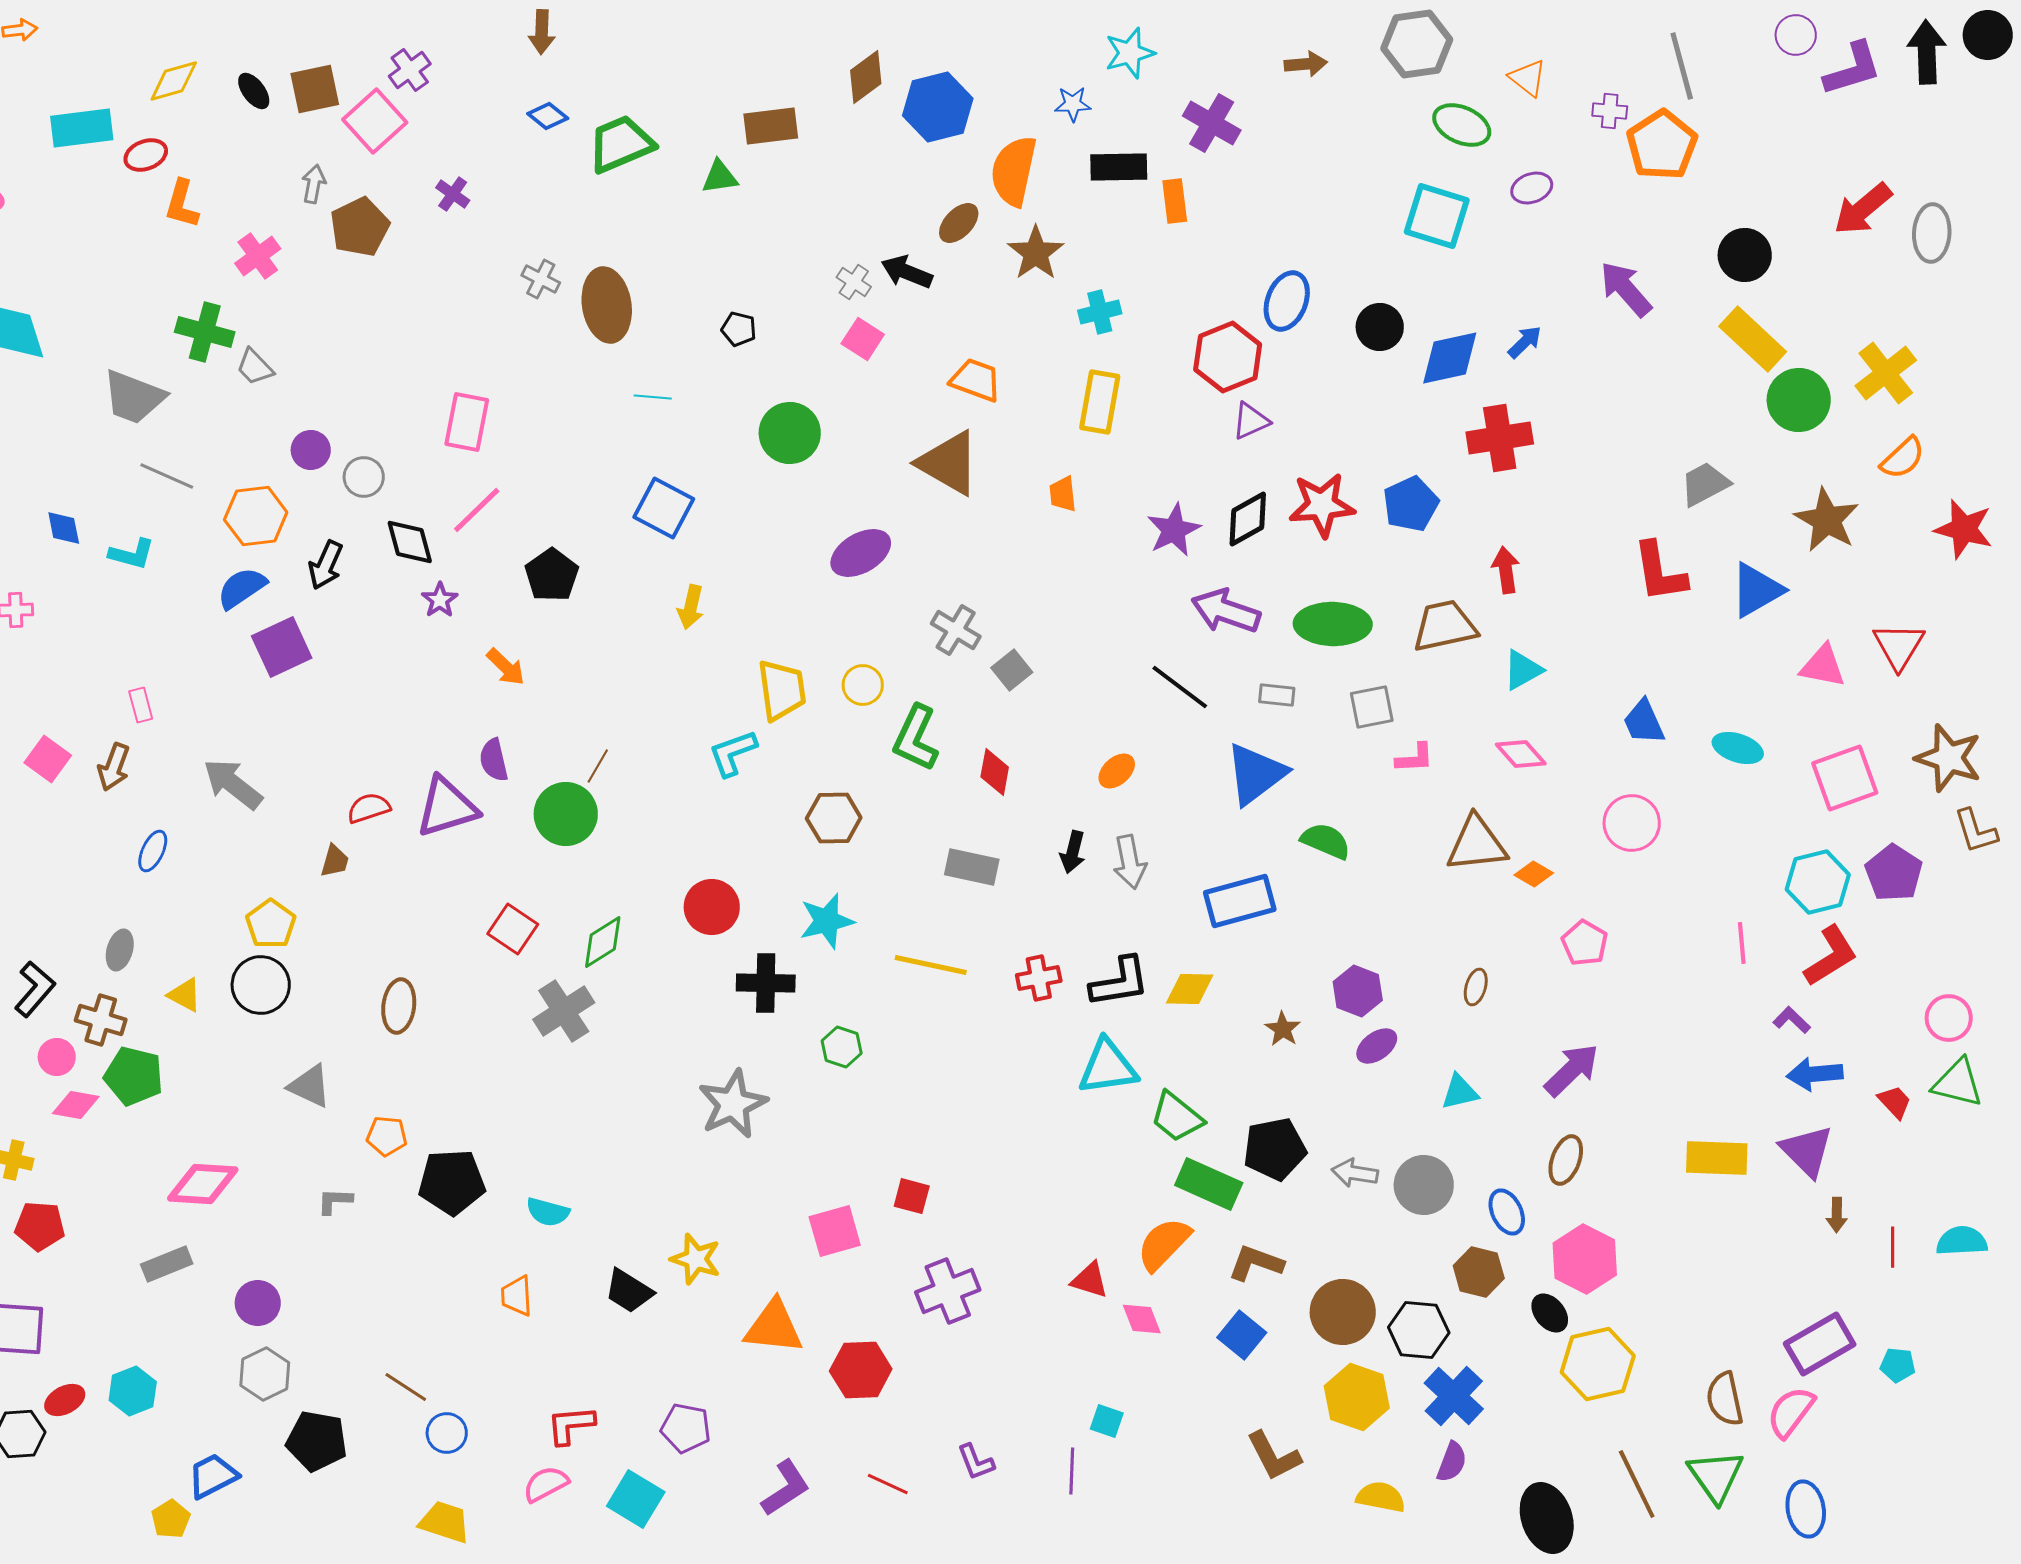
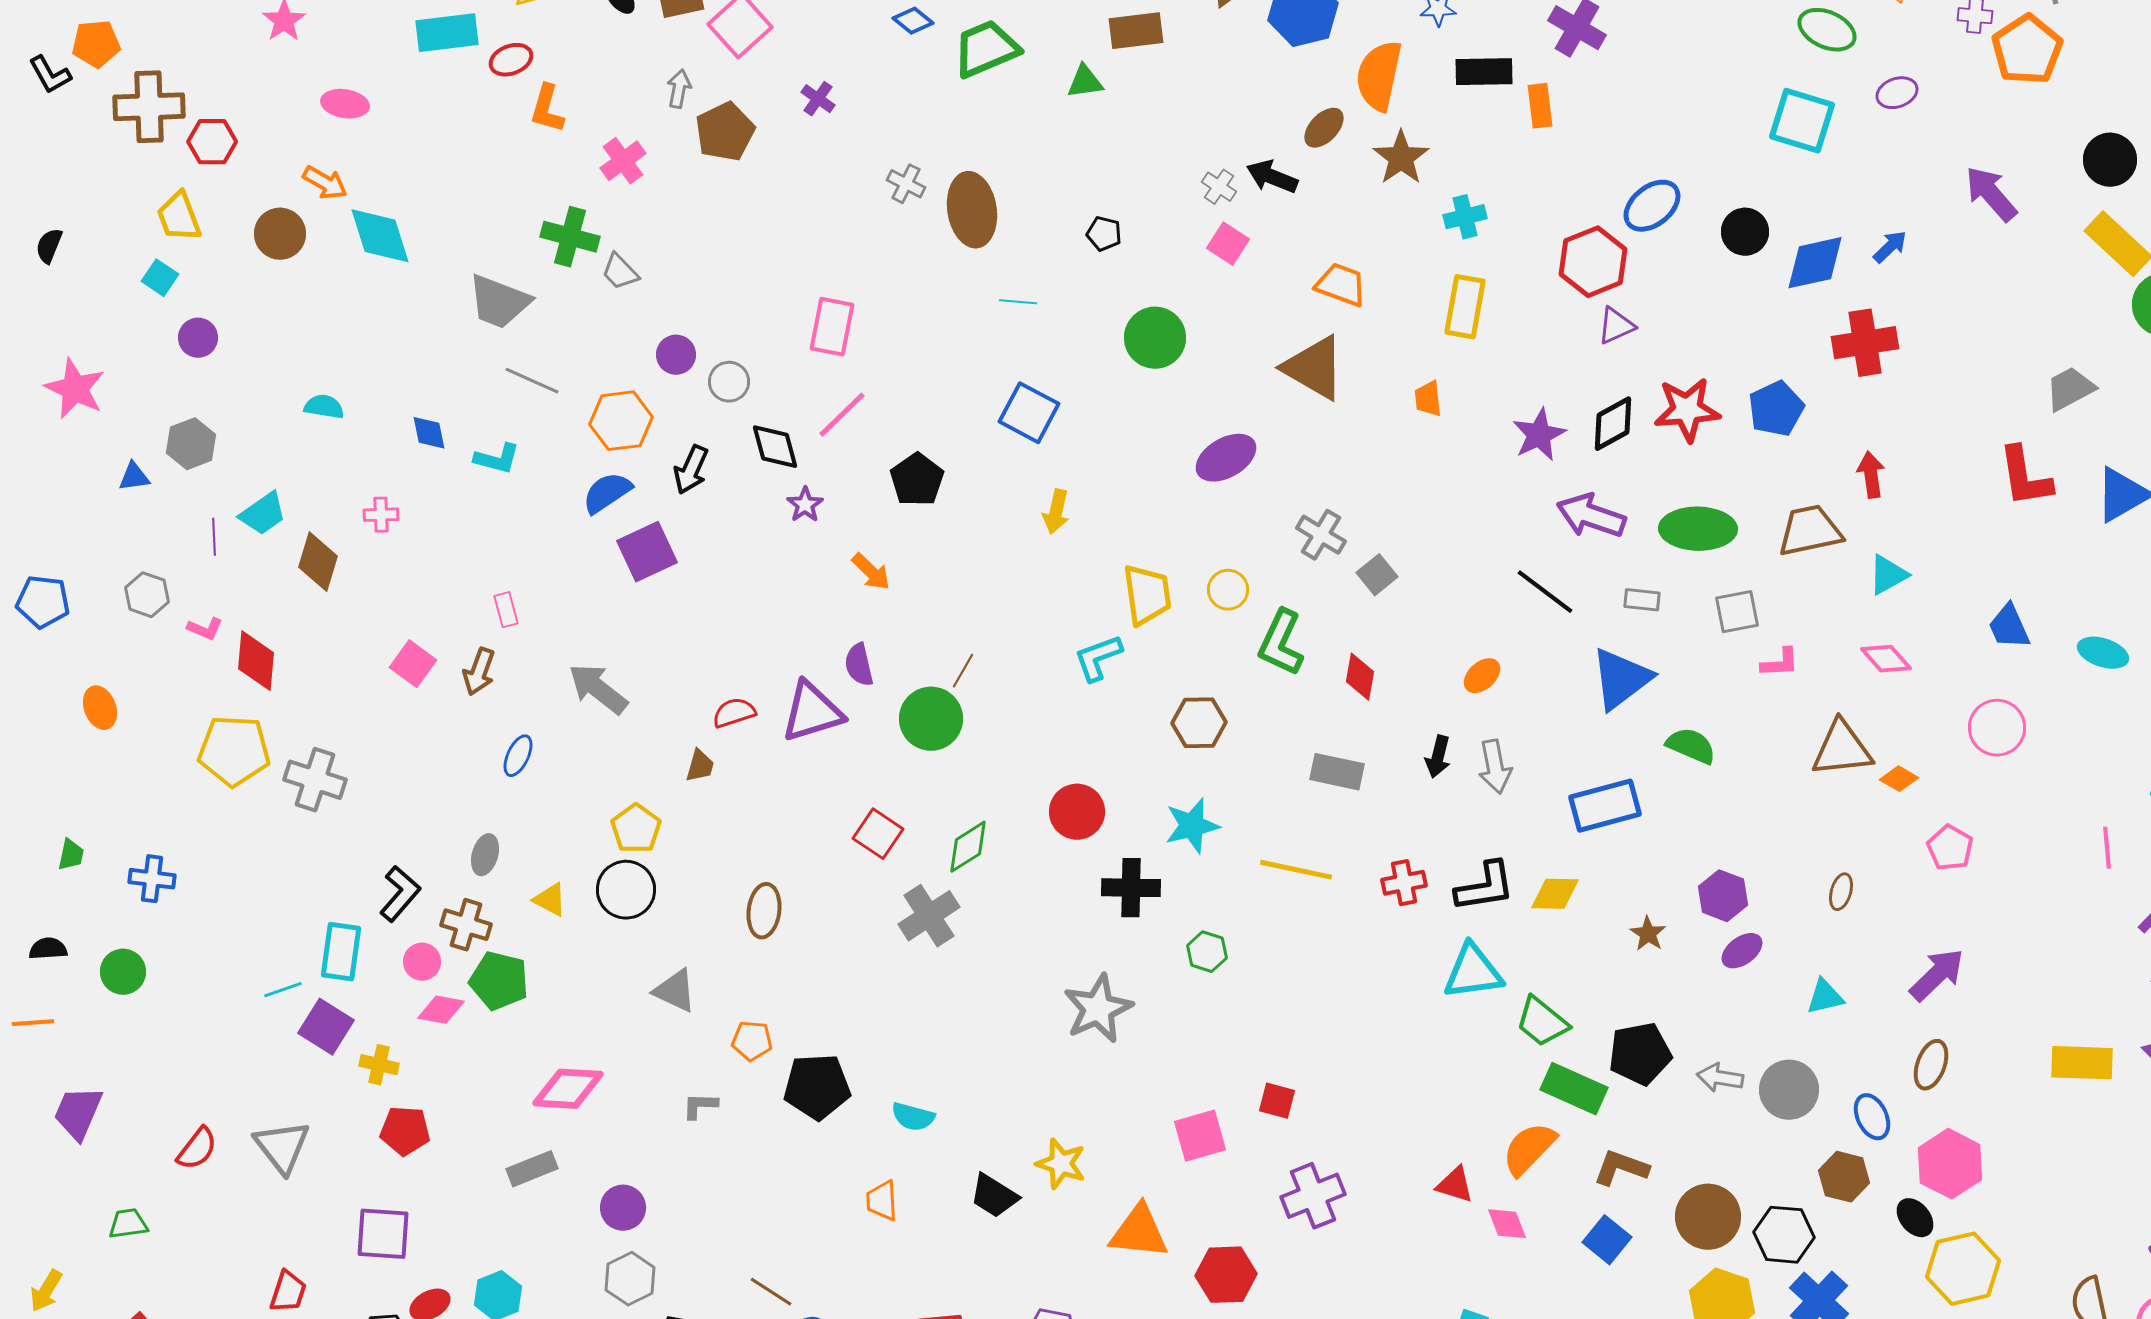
blue ellipse: (1287, 301) -> (1652, 206), turned 30

